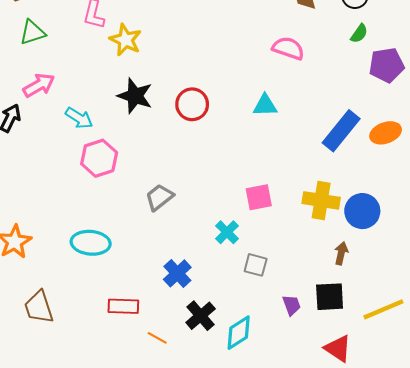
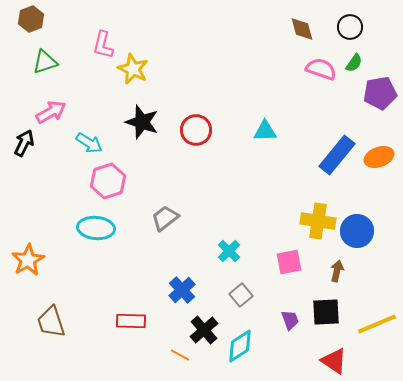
pink semicircle: (288, 48) -> (321, 69), moved
pink square: (259, 197) -> (289, 262), moved
cyan ellipse: (91, 243) -> (96, 228), moved
gray square: (256, 265) -> (241, 295), moved, turned 35
orange line: (157, 338) -> (180, 355), moved

